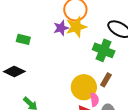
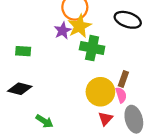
green cross: (104, 50) -> (92, 48), moved
pink semicircle: (94, 100) -> (121, 95), moved

